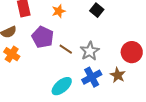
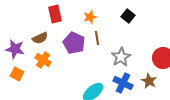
brown line: (66, 49) -> (97, 38), moved, turned 48
blue cross: (92, 77) -> (123, 83), turned -36

